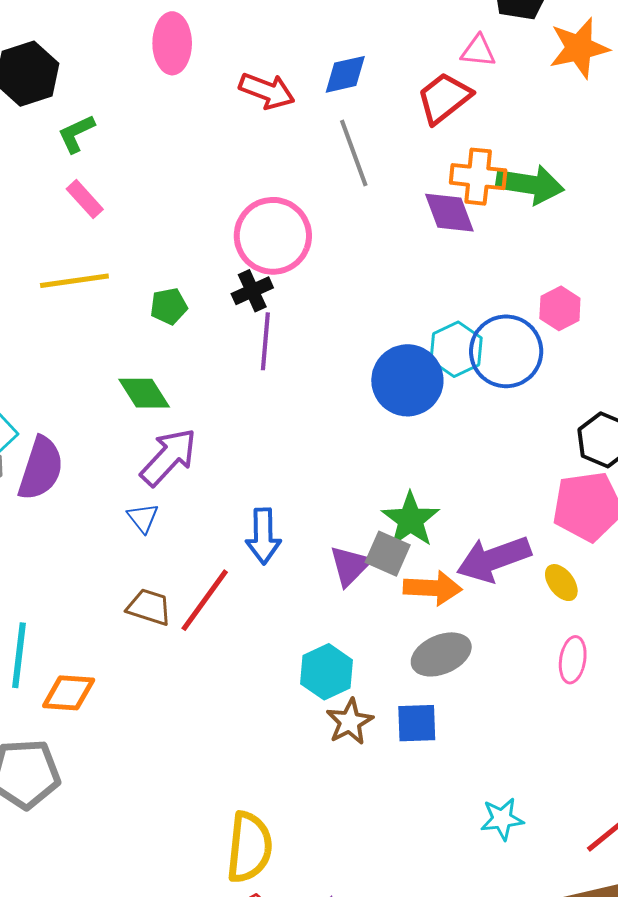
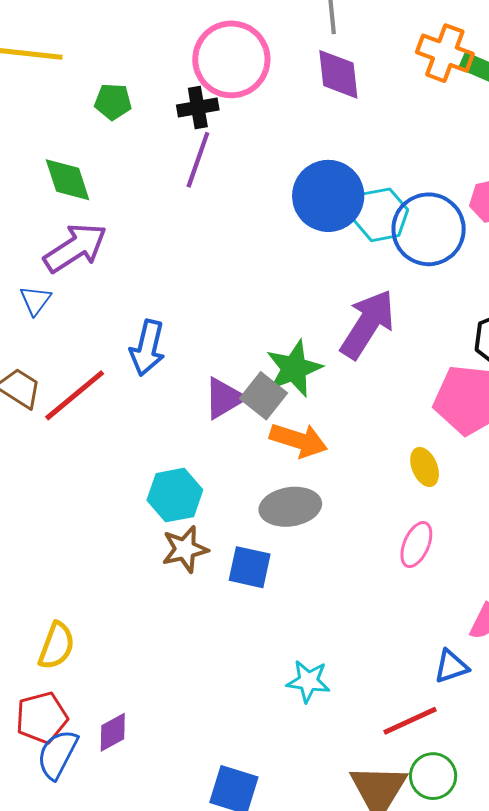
purple diamond: (449, 213) -> (338, 74), moved
blue circle: (407, 380) -> (328, 196), moved
purple arrow: (494, 559) -> (368, 324), moved, turned 128
yellow semicircle: (249, 847) -> (56, 646), size x0.7

